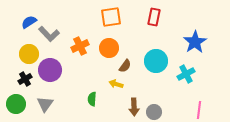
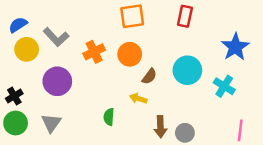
blue semicircle: (29, 22) -> (18, 25), moved
yellow circle: (29, 54) -> (27, 49), moved
cyan cross: (186, 74) -> (224, 86), turned -30
black cross: (25, 79) -> (14, 96), moved

